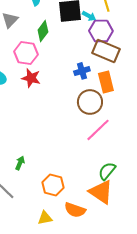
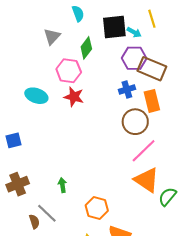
purple hexagon: (101, 31) -> (134, 58), moved
green arrow: (20, 163) -> (62, 185), turned -32
green semicircle: (107, 171) -> (167, 197), moved
orange triangle: (101, 192) -> (147, 180), moved

